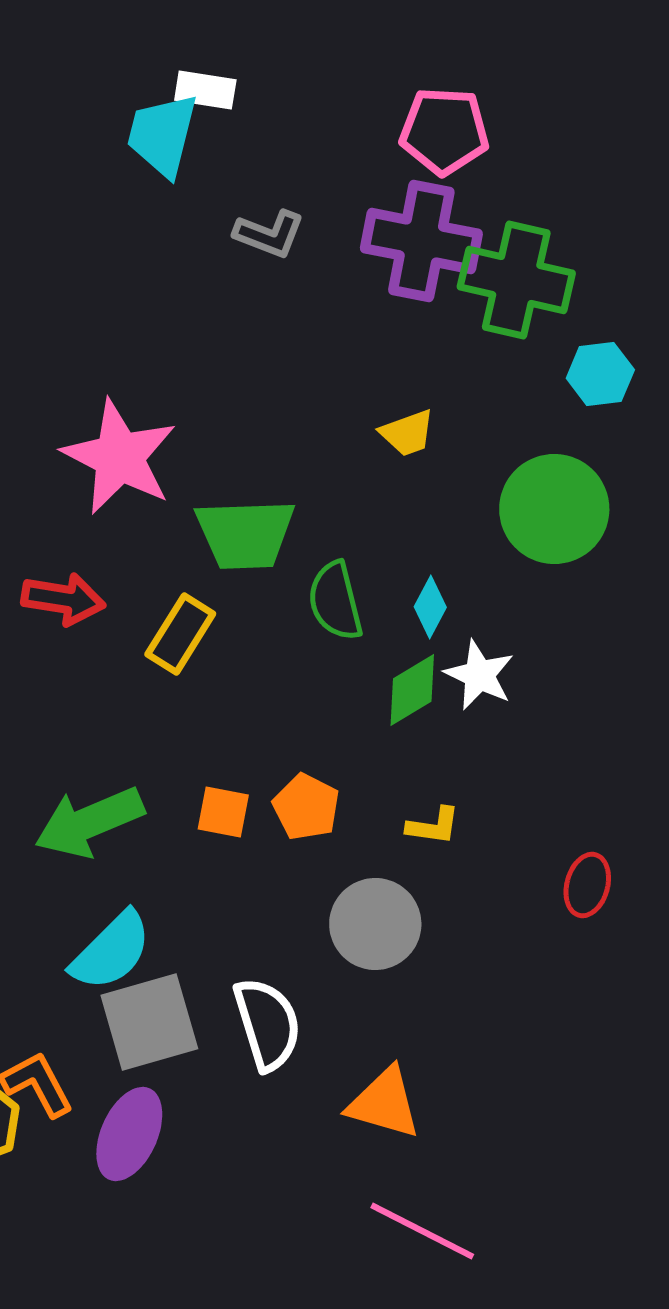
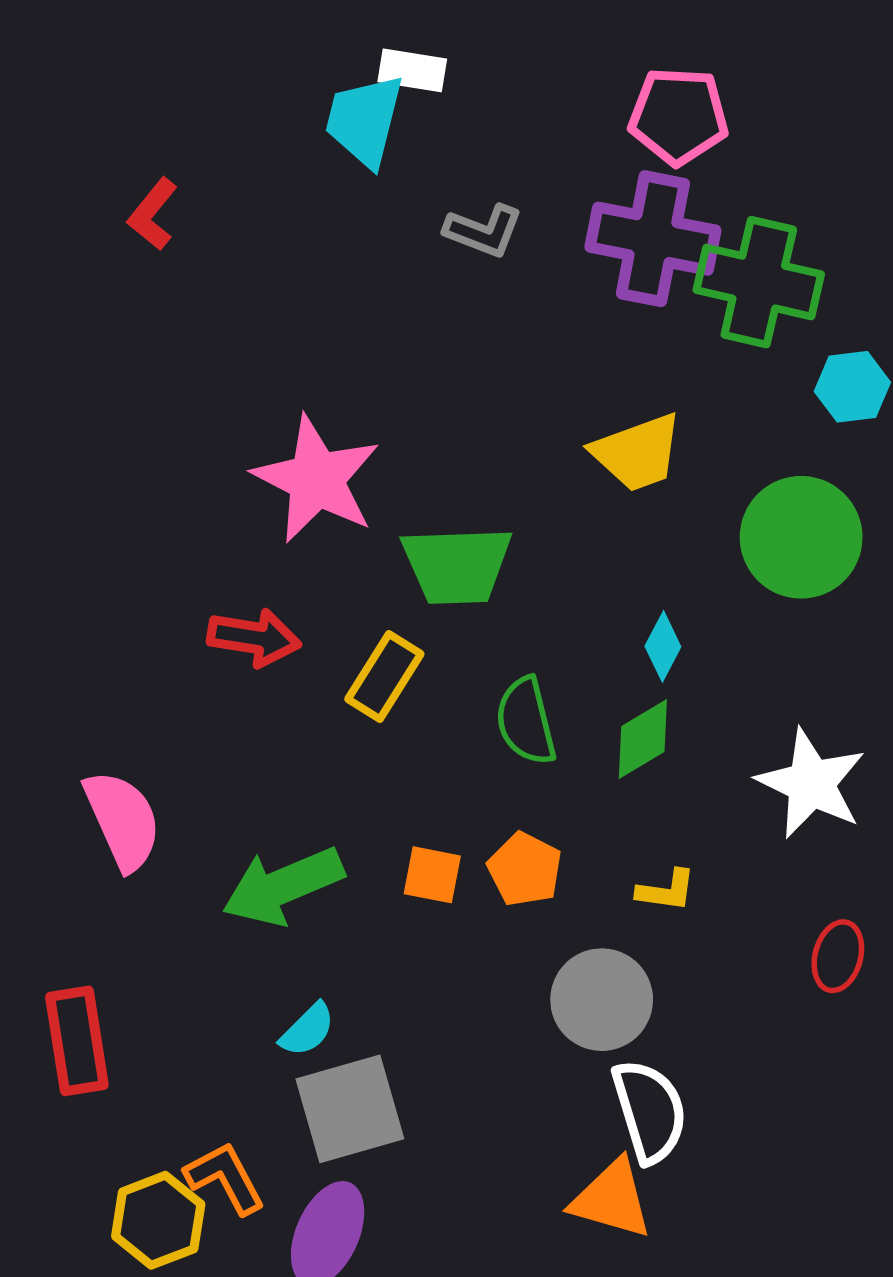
yellow trapezoid: (407, 433) -> (637, 453), size x1.5
green semicircle: (335, 601) -> (526, 721), moved
white star: (479, 675) -> (811, 783), moved, size x1.4
cyan semicircle: (111, 951) -> (308, 1030), size x0.6
white semicircle: (267, 1024) -> (650, 1111), moved

